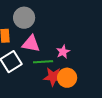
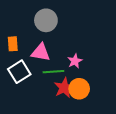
gray circle: (24, 18) -> (46, 20), moved
red star: (53, 77) -> (64, 88), turned -30

